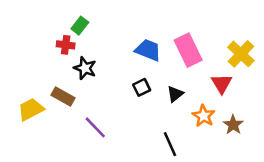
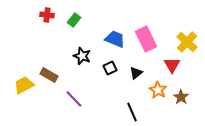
green rectangle: (80, 26) -> (74, 20), moved
red cross: (66, 45) -> (47, 15), moved
black star: (85, 68) -> (82, 56), moved

